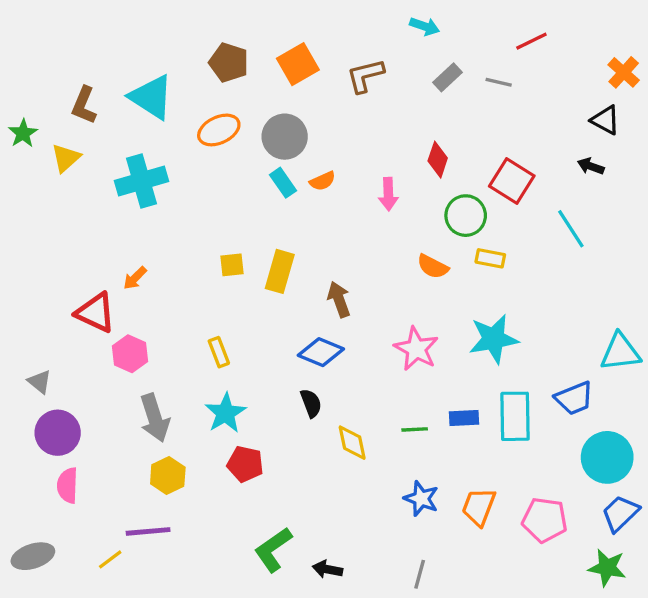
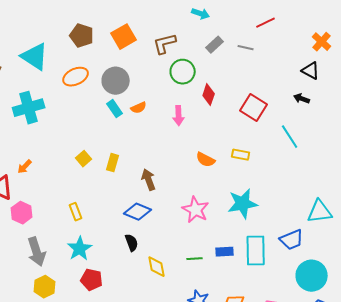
green circle: (466, 216) -> (183, 72), moved
yellow square: (232, 265) -> (84, 159), turned -35
yellow rectangle: (280, 271) -> (113, 163), size x0.7

